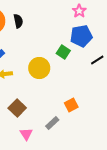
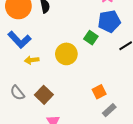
gray rectangle: (52, 123) -> (109, 110), moved

